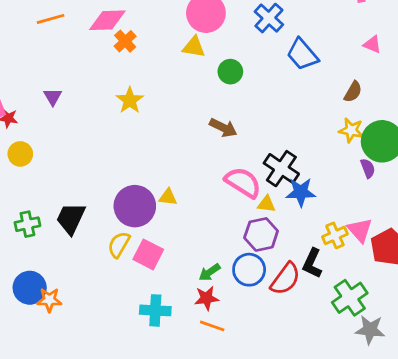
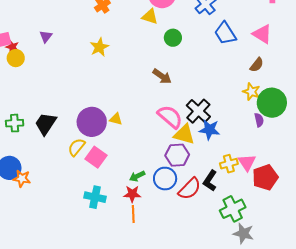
pink triangle: (372, 44) -> (262, 34), moved, size x1.5
yellow circle: (20, 154) -> (16, 58), moved
yellow triangle: (266, 204) -> (184, 134), size x1.6
orange line: (212, 326) -> (133, 214), turned 60

